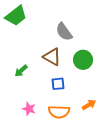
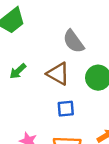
green arrow: (21, 71) -> (18, 71), moved

